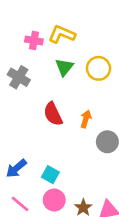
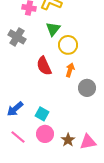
yellow circle: (99, 68) -> (68, 45), moved

